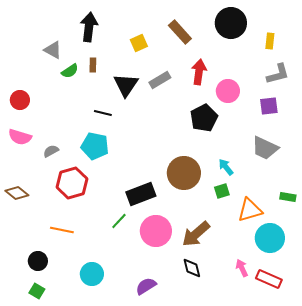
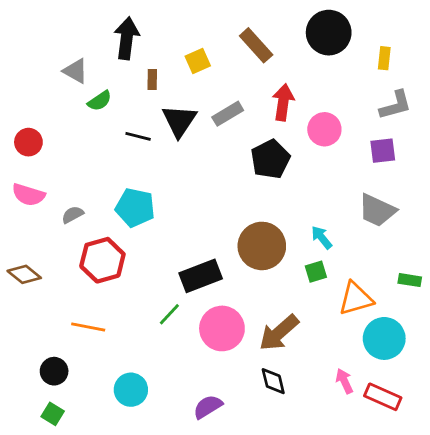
brown rectangle: (93, 65) -> (152, 79), moved
black line: (103, 113) -> (138, 136), moved
black pentagon: (204, 118) -> (270, 159), moved

